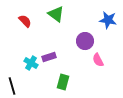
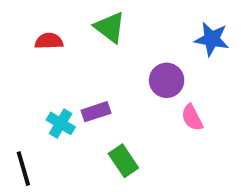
red semicircle: (25, 21) -> (49, 41), turned -48
green rectangle: (63, 82) -> (123, 161), turned -49

